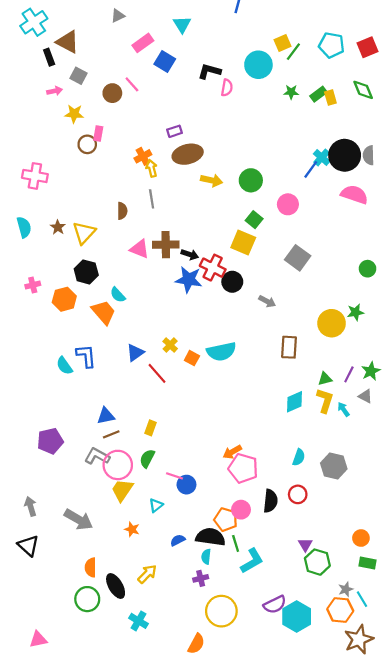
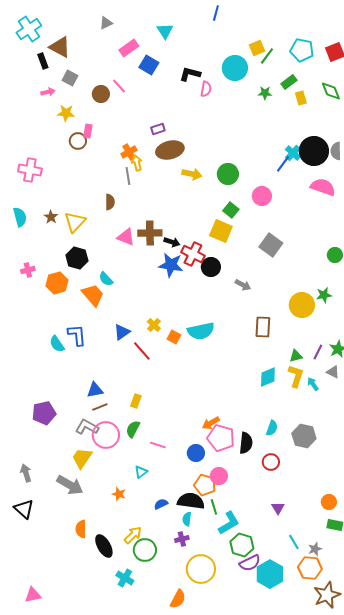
green rectangle: (318, 94) -> (289, 82), moved
gray line: (152, 199) -> (128, 176), moved
blue circle: (186, 485) -> (196, 453), moved
yellow trapezoid: (122, 490) -> (82, 458), moved
black semicircle: (270, 501) -> (246, 443), moved
green hexagon: (317, 562) -> (242, 545), moved
green circle: (87, 599) -> (145, 550), moved
cyan line: (362, 599) -> (294, 542), moved

